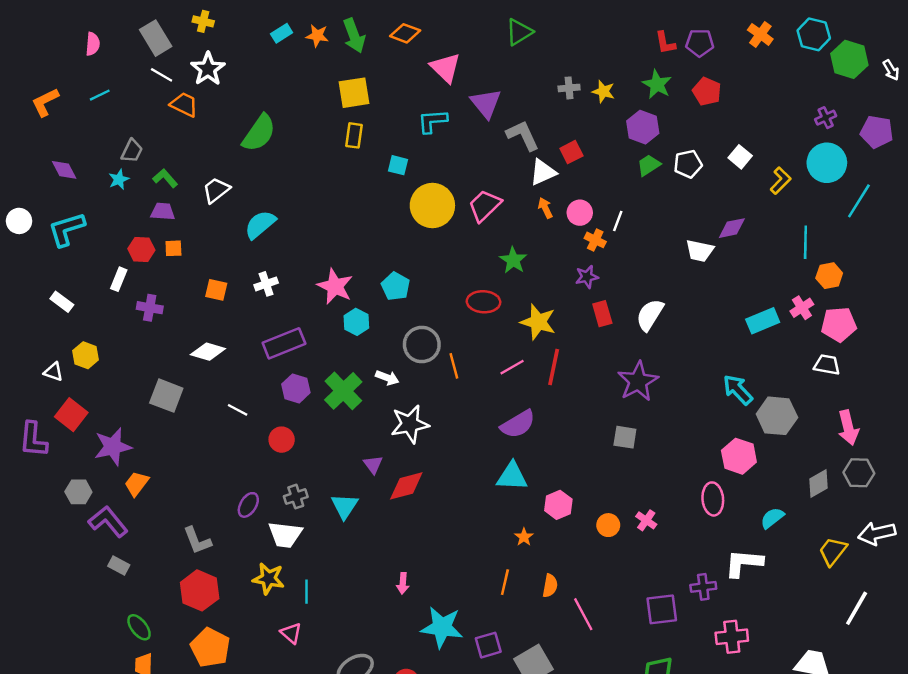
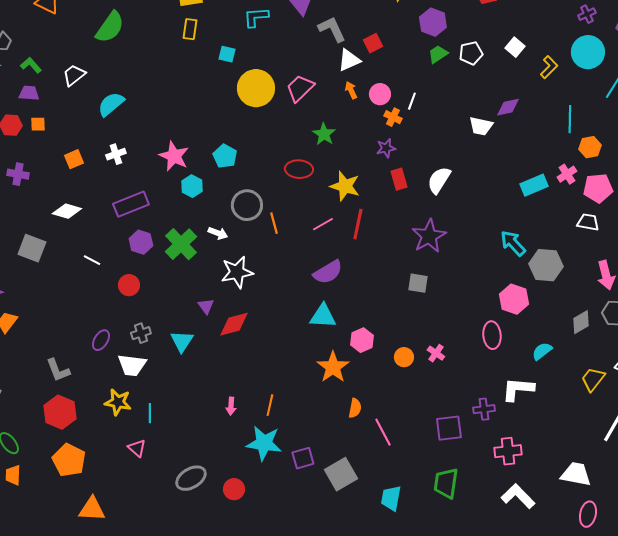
orange square: (216, 290) -> (74, 159), turned -36
orange star: (524, 537) -> (333, 367), size x2.0
orange line: (505, 582) -> (270, 405), moved

